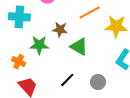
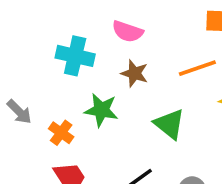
brown star: (60, 29) -> (134, 73), moved

